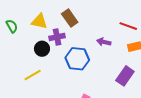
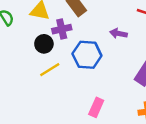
yellow line: (33, 75) -> (50, 70), moved

